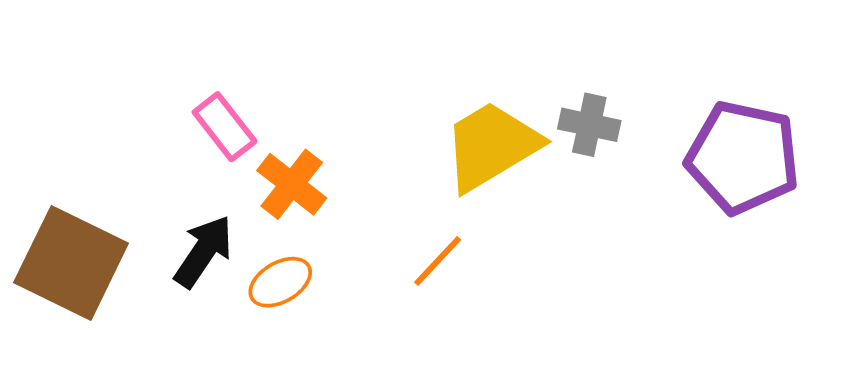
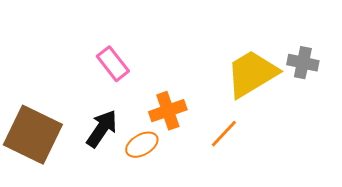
orange cross: (292, 184) -> (168, 111), moved, turned 33

